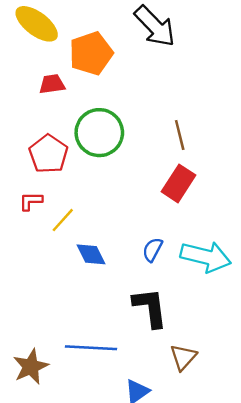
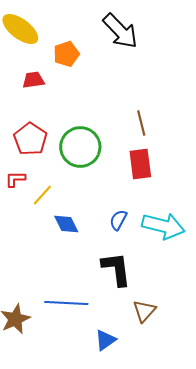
orange pentagon: (91, 53) -> (66, 54), size x0.7
green circle: (99, 133) -> (80, 147), moved
red rectangle: (178, 183) -> (140, 164), turned -40

